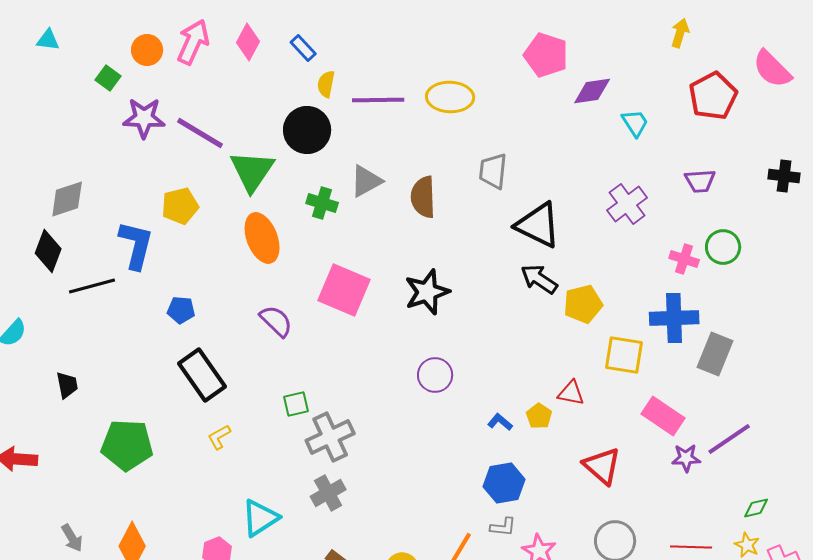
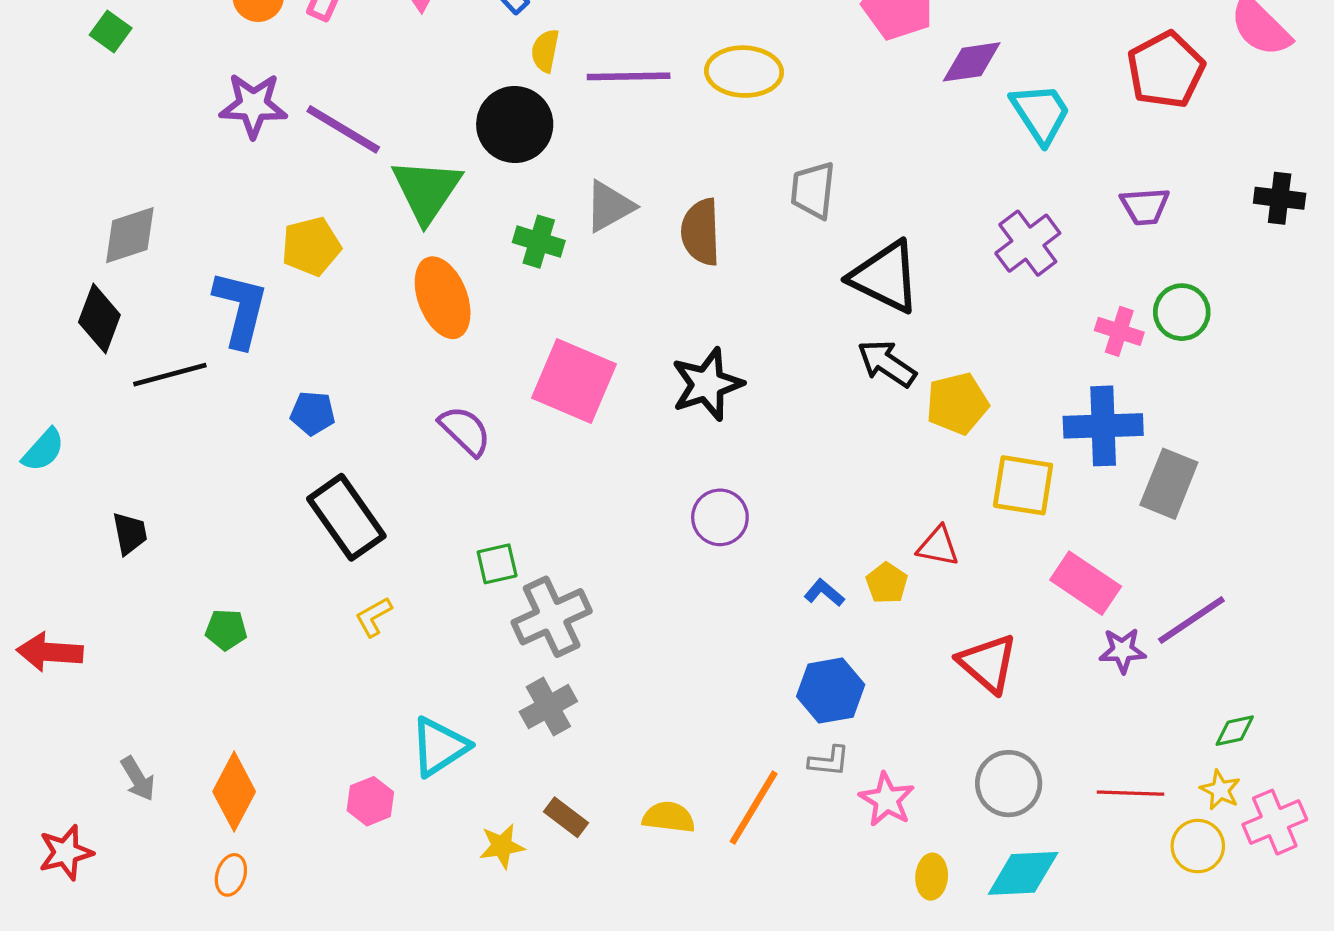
green square: (108, 78) -> (111, 31), moved
cyan trapezoid: (635, 123) -> (1041, 113), size x1.4
green pentagon: (127, 445) -> (226, 630), size x0.5

